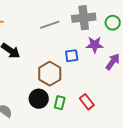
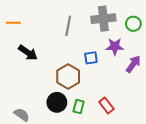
gray line: (50, 25) -> (68, 26), turned -60

